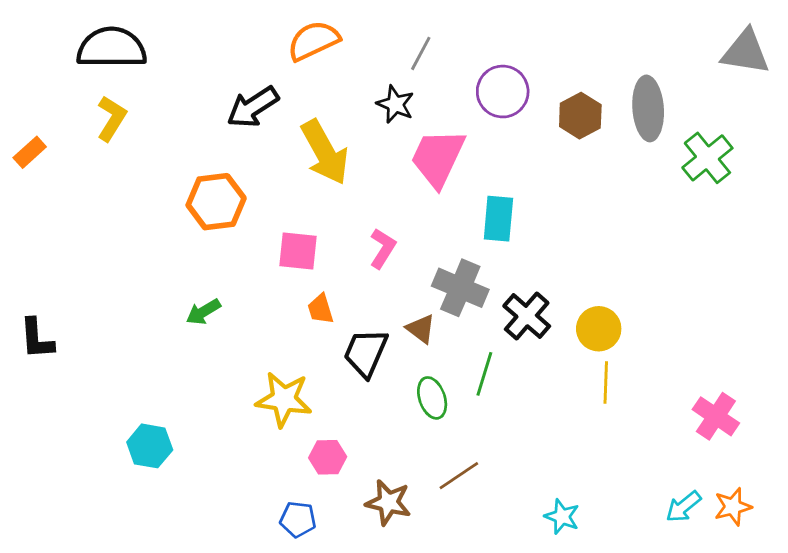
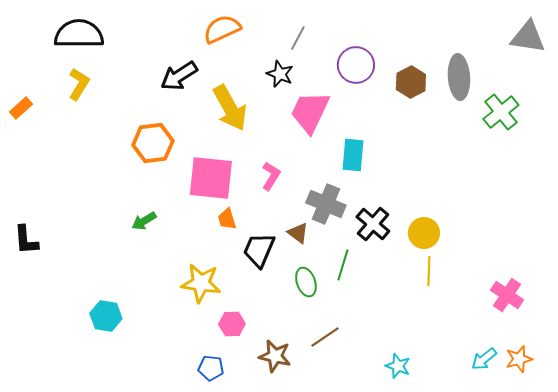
pink square: (298, 251) -> (211, 178), size x1.6

